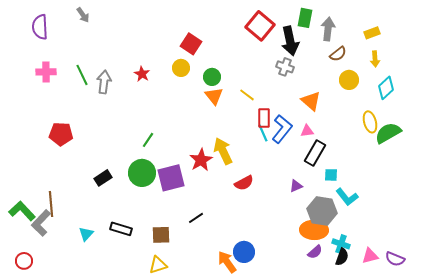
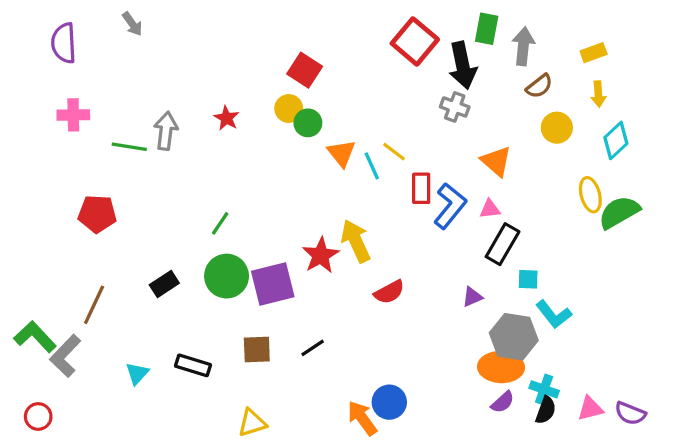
green line: (82, 75) -> (129, 147), moved, turned -55
green circle: (212, 77) -> (308, 123), moved
cyan line: (263, 133) -> (372, 166), moved
green line: (148, 140) -> (220, 223), moved
brown line: (51, 204) -> (94, 305), moved, turned 30
brown square: (161, 235) -> (257, 349), moved

